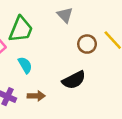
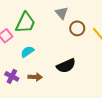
brown circle: (87, 44) -> (77, 28), moved
cyan semicircle: (25, 65) -> (27, 52), turned -96

